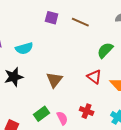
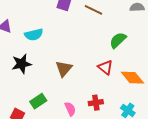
red cross: (87, 111) -> (96, 103), turned -32
green rectangle: (42, 114) -> (38, 101), moved

